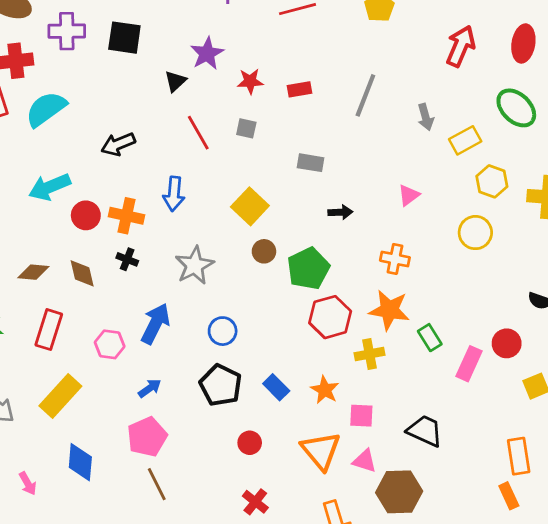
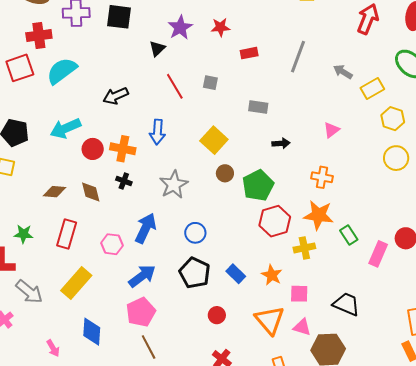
red star: (250, 81) -> (220, 27), moved
gray arrow: (426, 117) -> (343, 72), turned 138
yellow circle: (475, 233) -> (396, 158), moved
blue arrow: (150, 388) -> (142, 276), size x1.6

